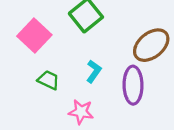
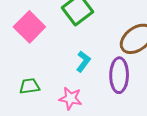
green trapezoid: (49, 80) -> (30, 86), moved, turned -35

